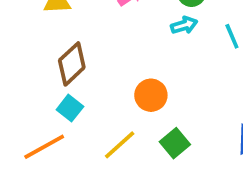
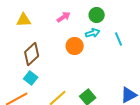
orange circle: (151, 95) -> (75, 46), moved

